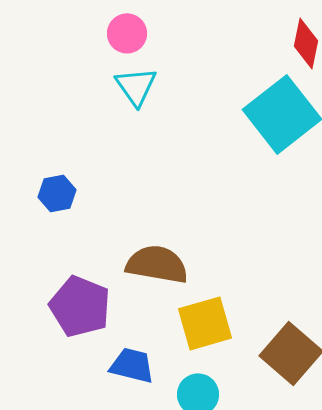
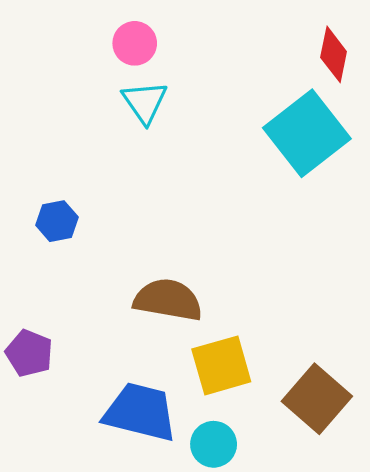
purple pentagon: (80, 306) -> (29, 353), moved, size x0.7
blue trapezoid: (132, 365) -> (140, 412), size x1.5

